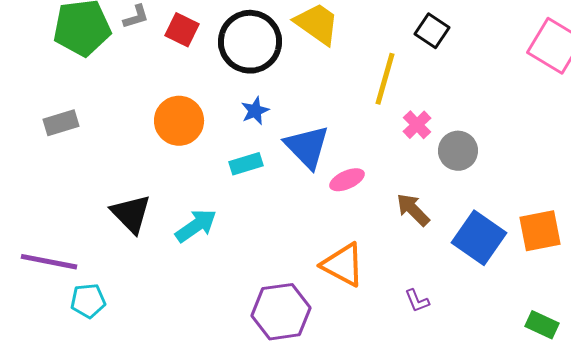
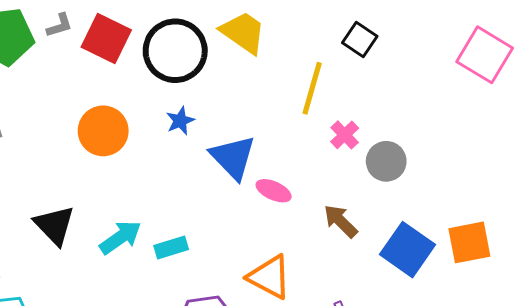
red square: (182, 30) -> (106, 39), size x1.4
cyan rectangle: (246, 164) -> (171, 248), moved
pink ellipse: (347, 180) -> (274, 191), turned 48

